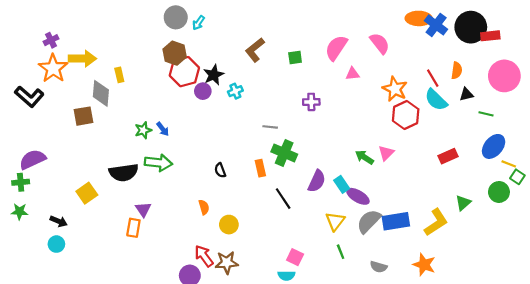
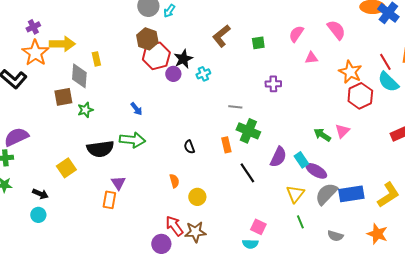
pink semicircle: (336, 48) -> (296, 34), size x0.7
green star: (143, 130) -> (85, 110), moved

